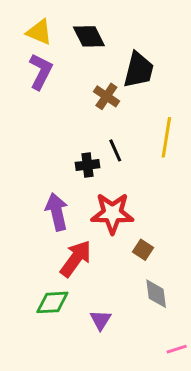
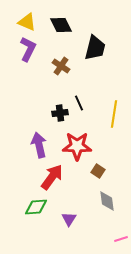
brown cross: (106, 96) -> (61, 66), moved
yellow line: (166, 137) -> (114, 114), moved

